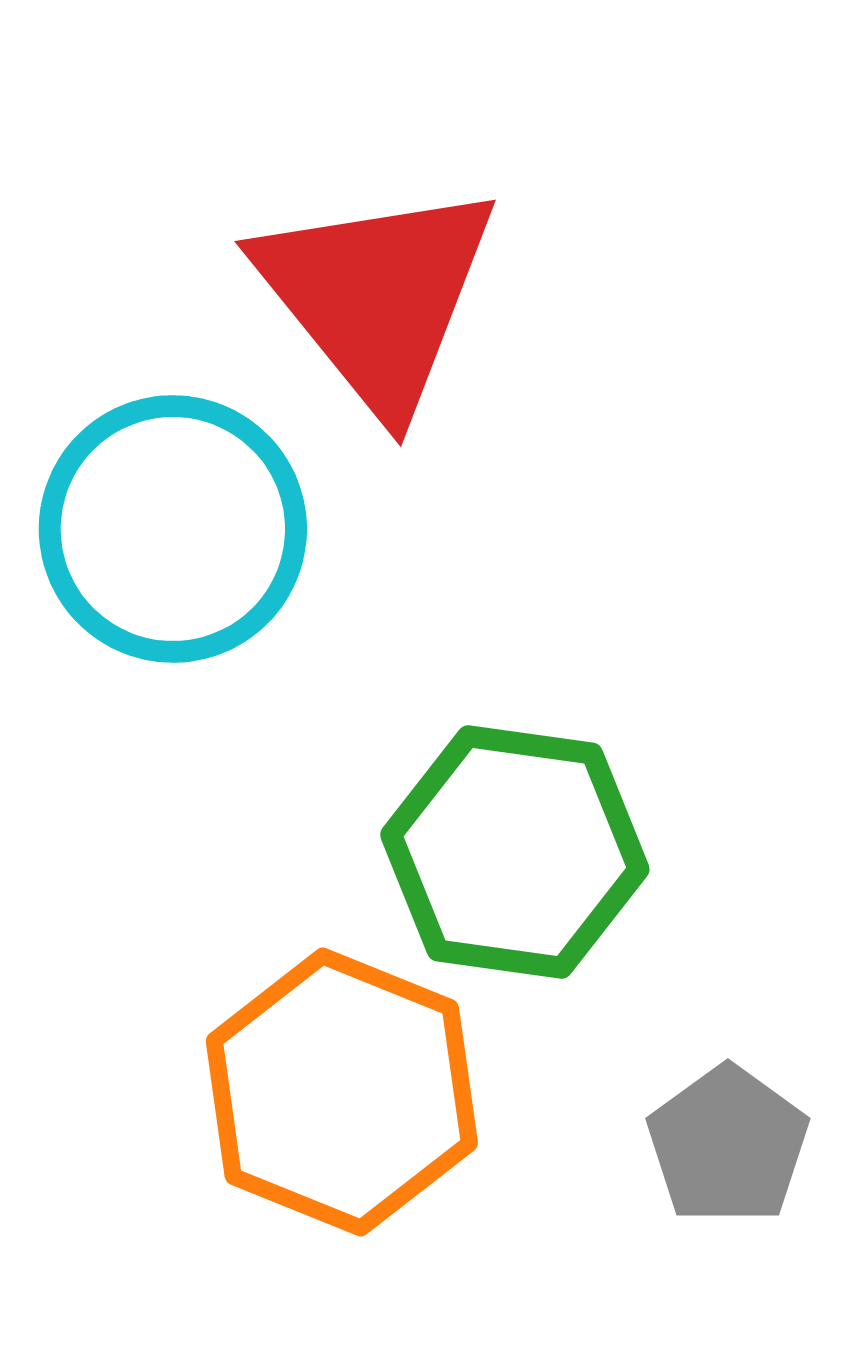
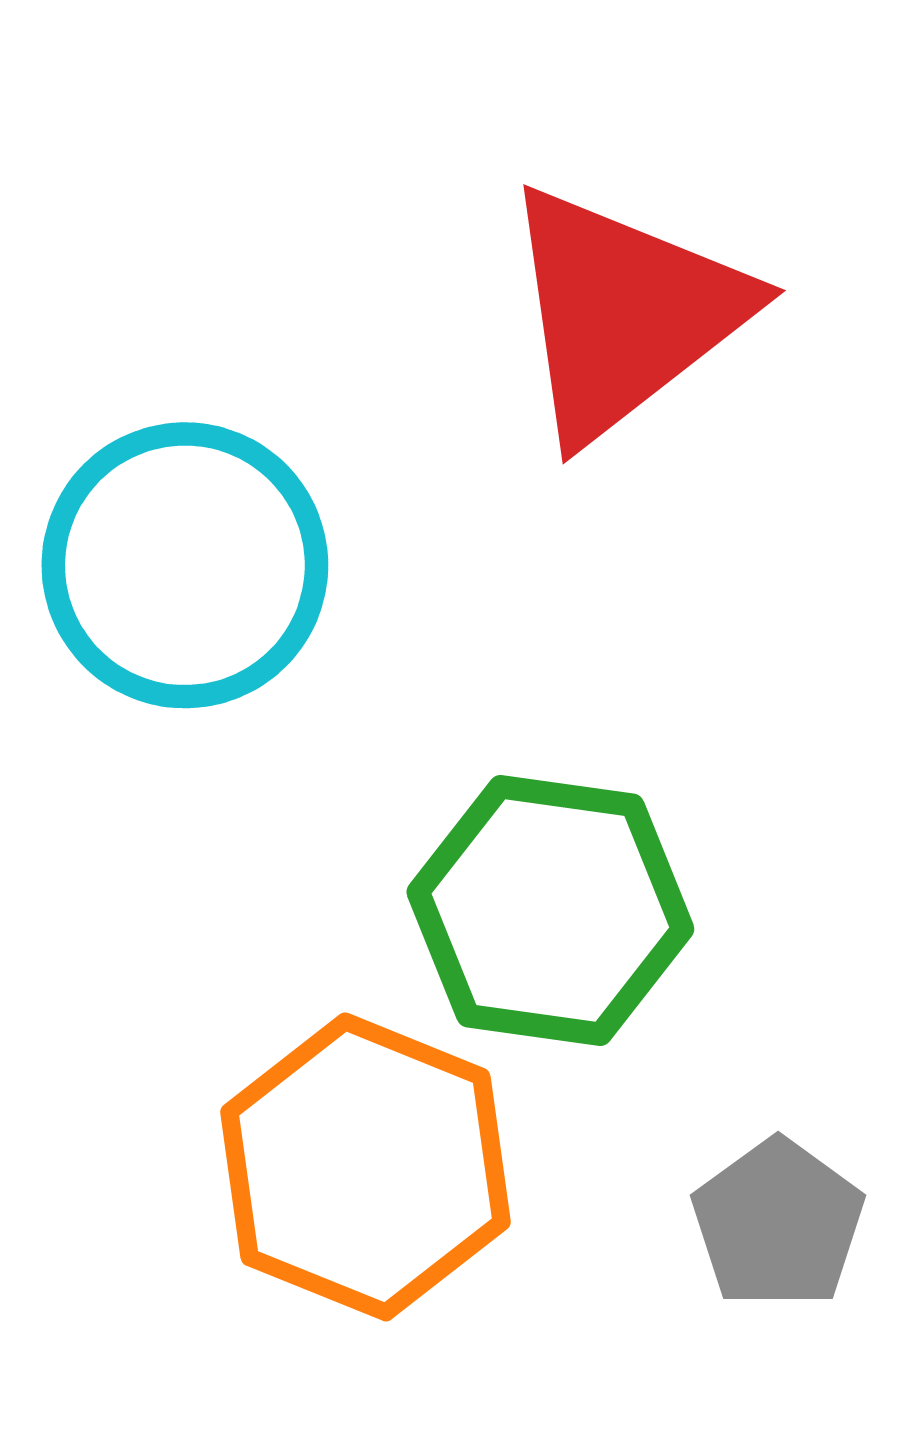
red triangle: (377, 296) -> (624, 313), moved, turned 31

